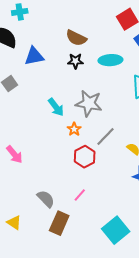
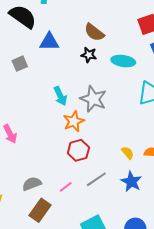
orange star: (74, 129) -> (74, 121), size x1.5
gray line: (106, 136) -> (96, 179), moved
gray semicircle: (46, 199) -> (32, 184), turned -78

